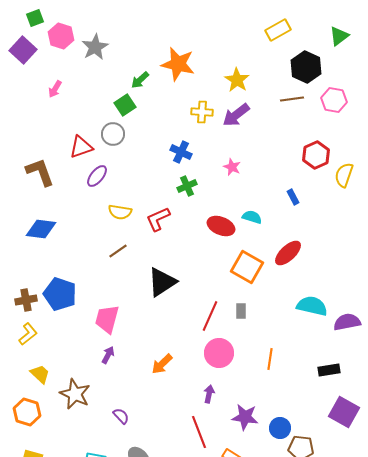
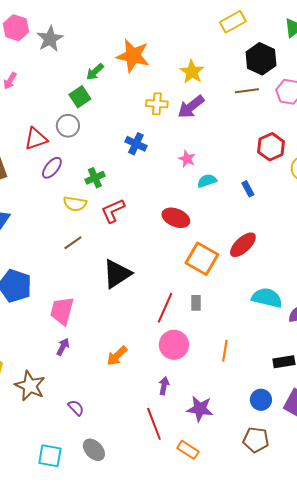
green cross: (187, 186) -> (95, 178), moved
cyan semicircle: (252, 217) -> (207, 181), moved, turned -36
blue circle: (280, 428) -> (261, 400), moved

